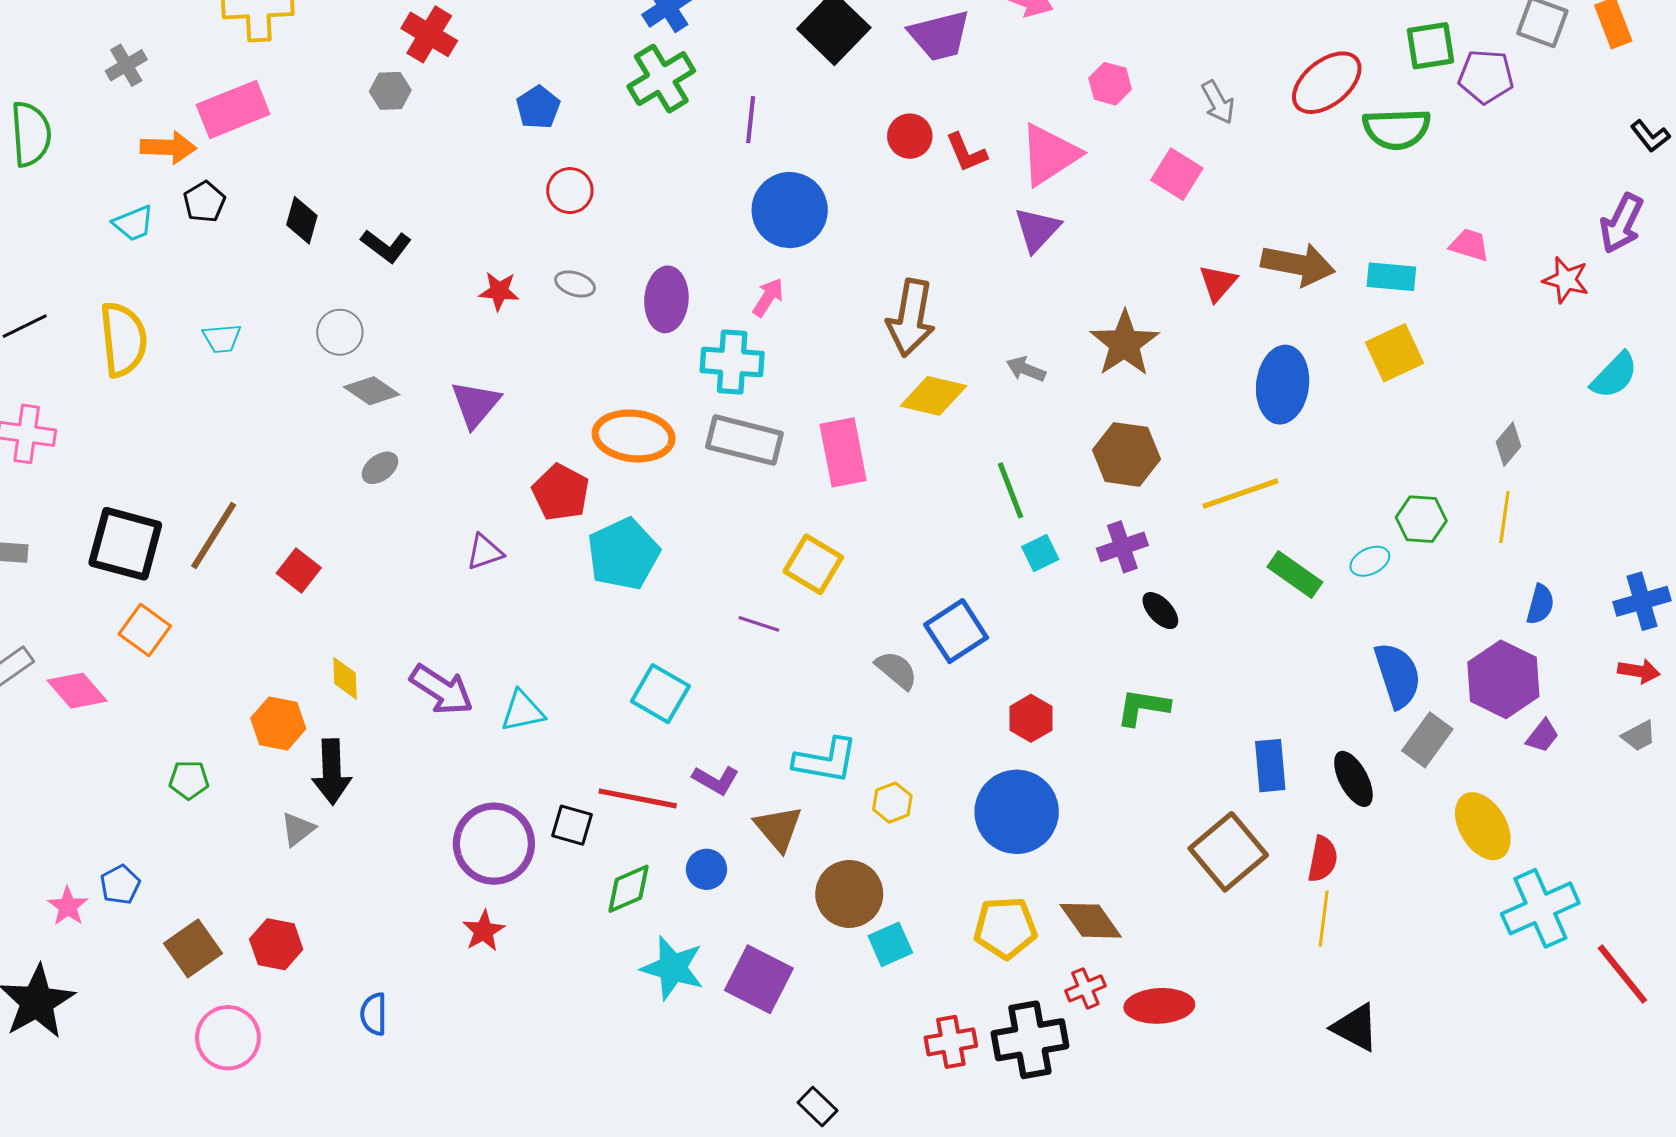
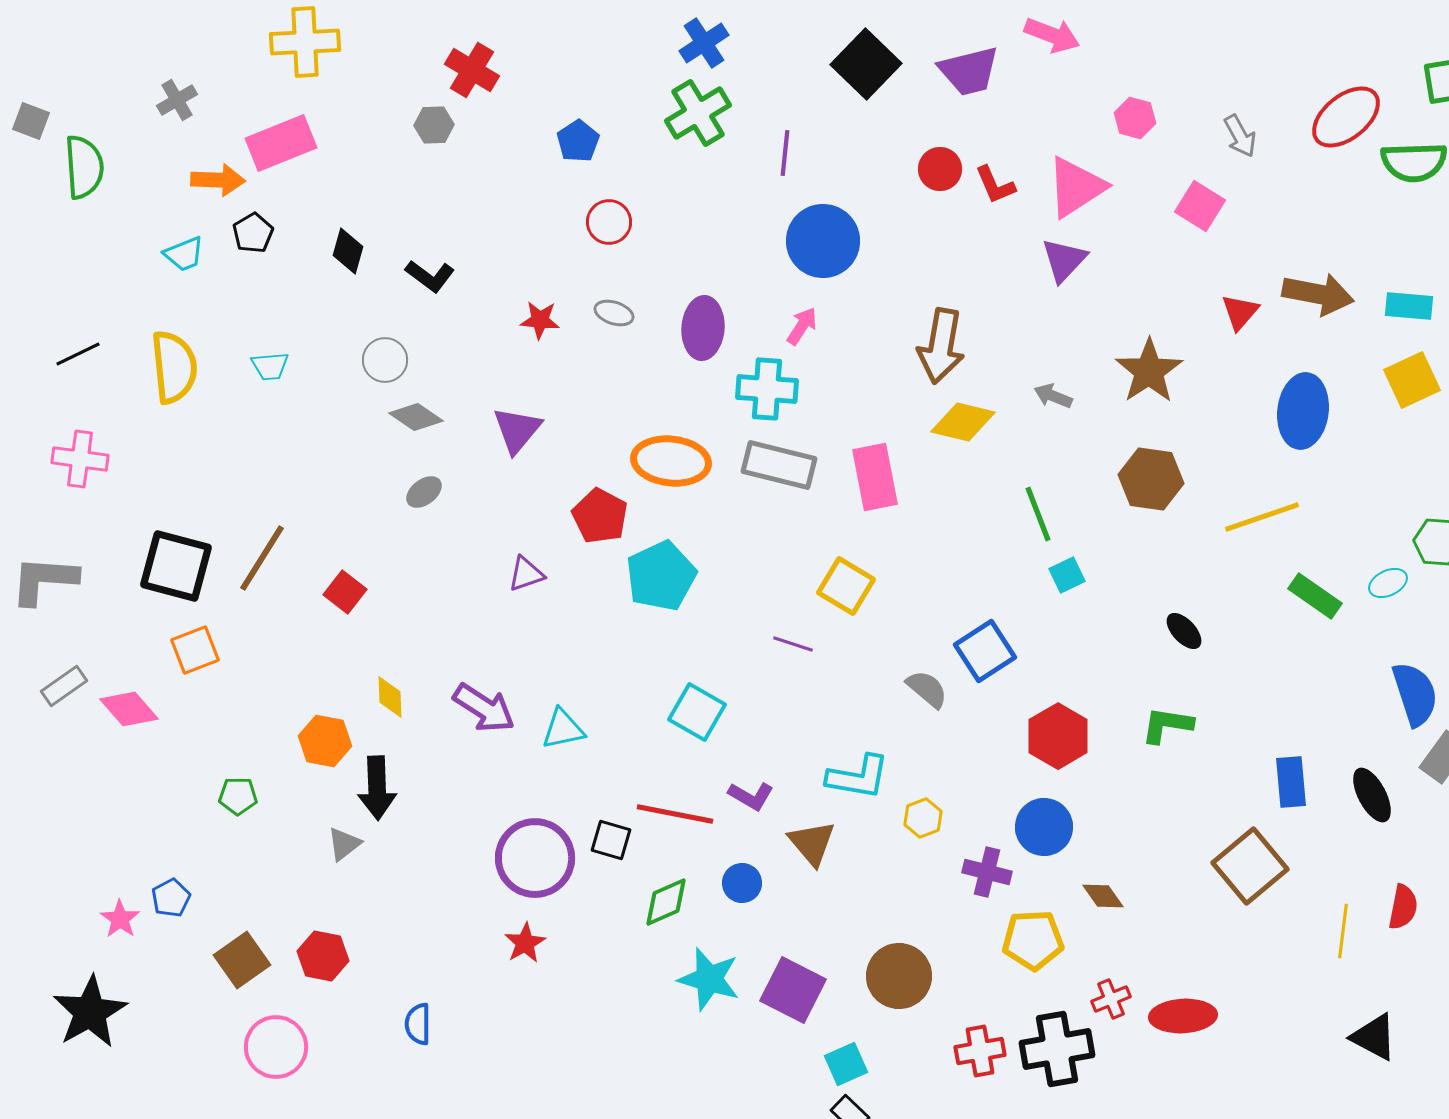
purple cross: (1122, 547) -> (987, 872), moved, turned 33
orange square: (145, 630) -> (195, 650), turned 33
red hexagon: (1031, 718) -> (1058, 736), size x1.4
blue circle: (1017, 812) -> (1044, 827), size x0.7
red semicircle: (1323, 859) -> (1403, 907), moved
brown circle: (849, 894) -> (899, 976), moved
brown diamond: (1091, 921) -> (1103, 896), moved, size x0.7
cyan square: (890, 944) -> (846, 1064), moved

